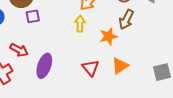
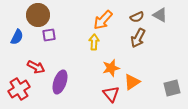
orange star: (108, 36) -> (111, 68), moved
red triangle: (91, 68) -> (111, 94), moved

